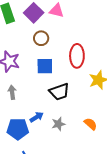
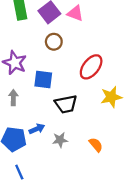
red ellipse: (77, 56) -> (91, 67), turned 30
blue square: (45, 66) -> (43, 80), moved

